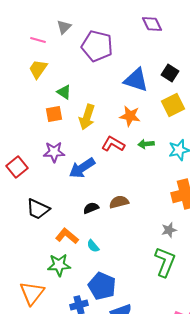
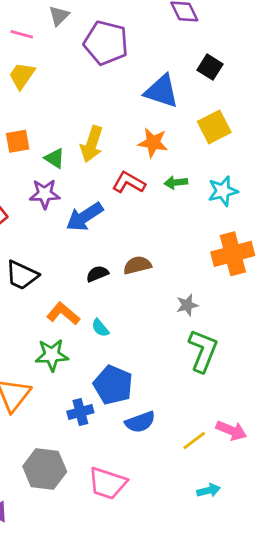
black square: (170, 73) -> (210, 67), moved
green triangle: (64, 92) -> (55, 158), moved
orange square: (54, 114) -> (18, 141), moved
gray star: (169, 230) -> (187, 305), moved

